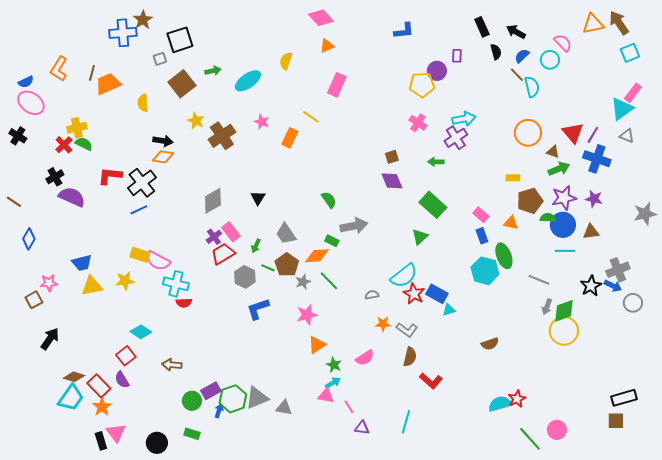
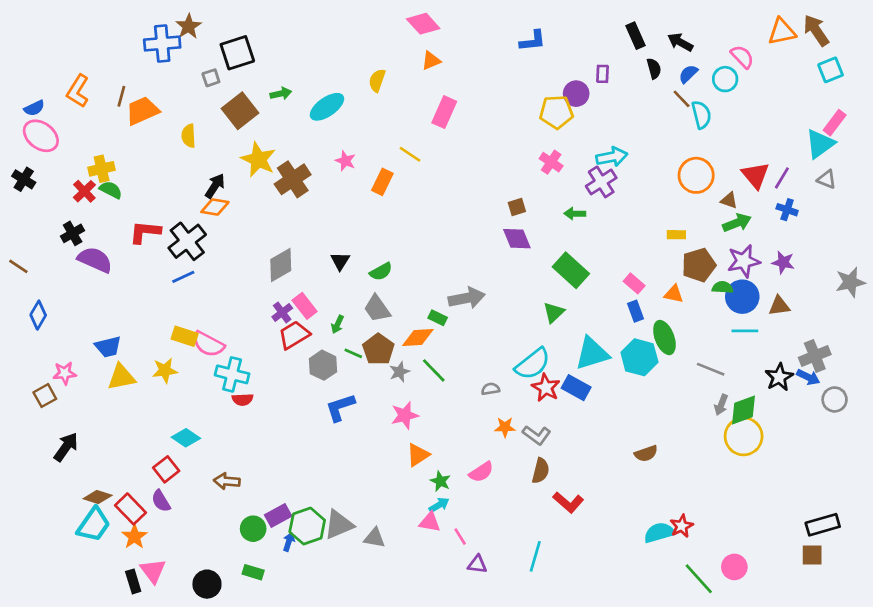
yellow star: (196, 121) -> (258, 160), size x1.5
black arrow: (163, 141) -> (215, 186), turned -66
blue cross: (597, 159) -> (787, 210), size x0.6
green semicircle: (329, 200) -> (381, 272), moved, turned 96
cyan triangle: (449, 310) -> (592, 353), moved, size x2.0

